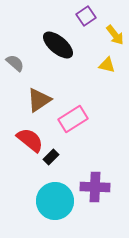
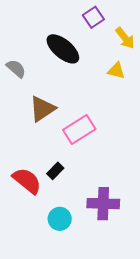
red semicircle: (30, 140) -> (27, 181), moved
cyan circle: (55, 201) -> (60, 219), size x0.6

